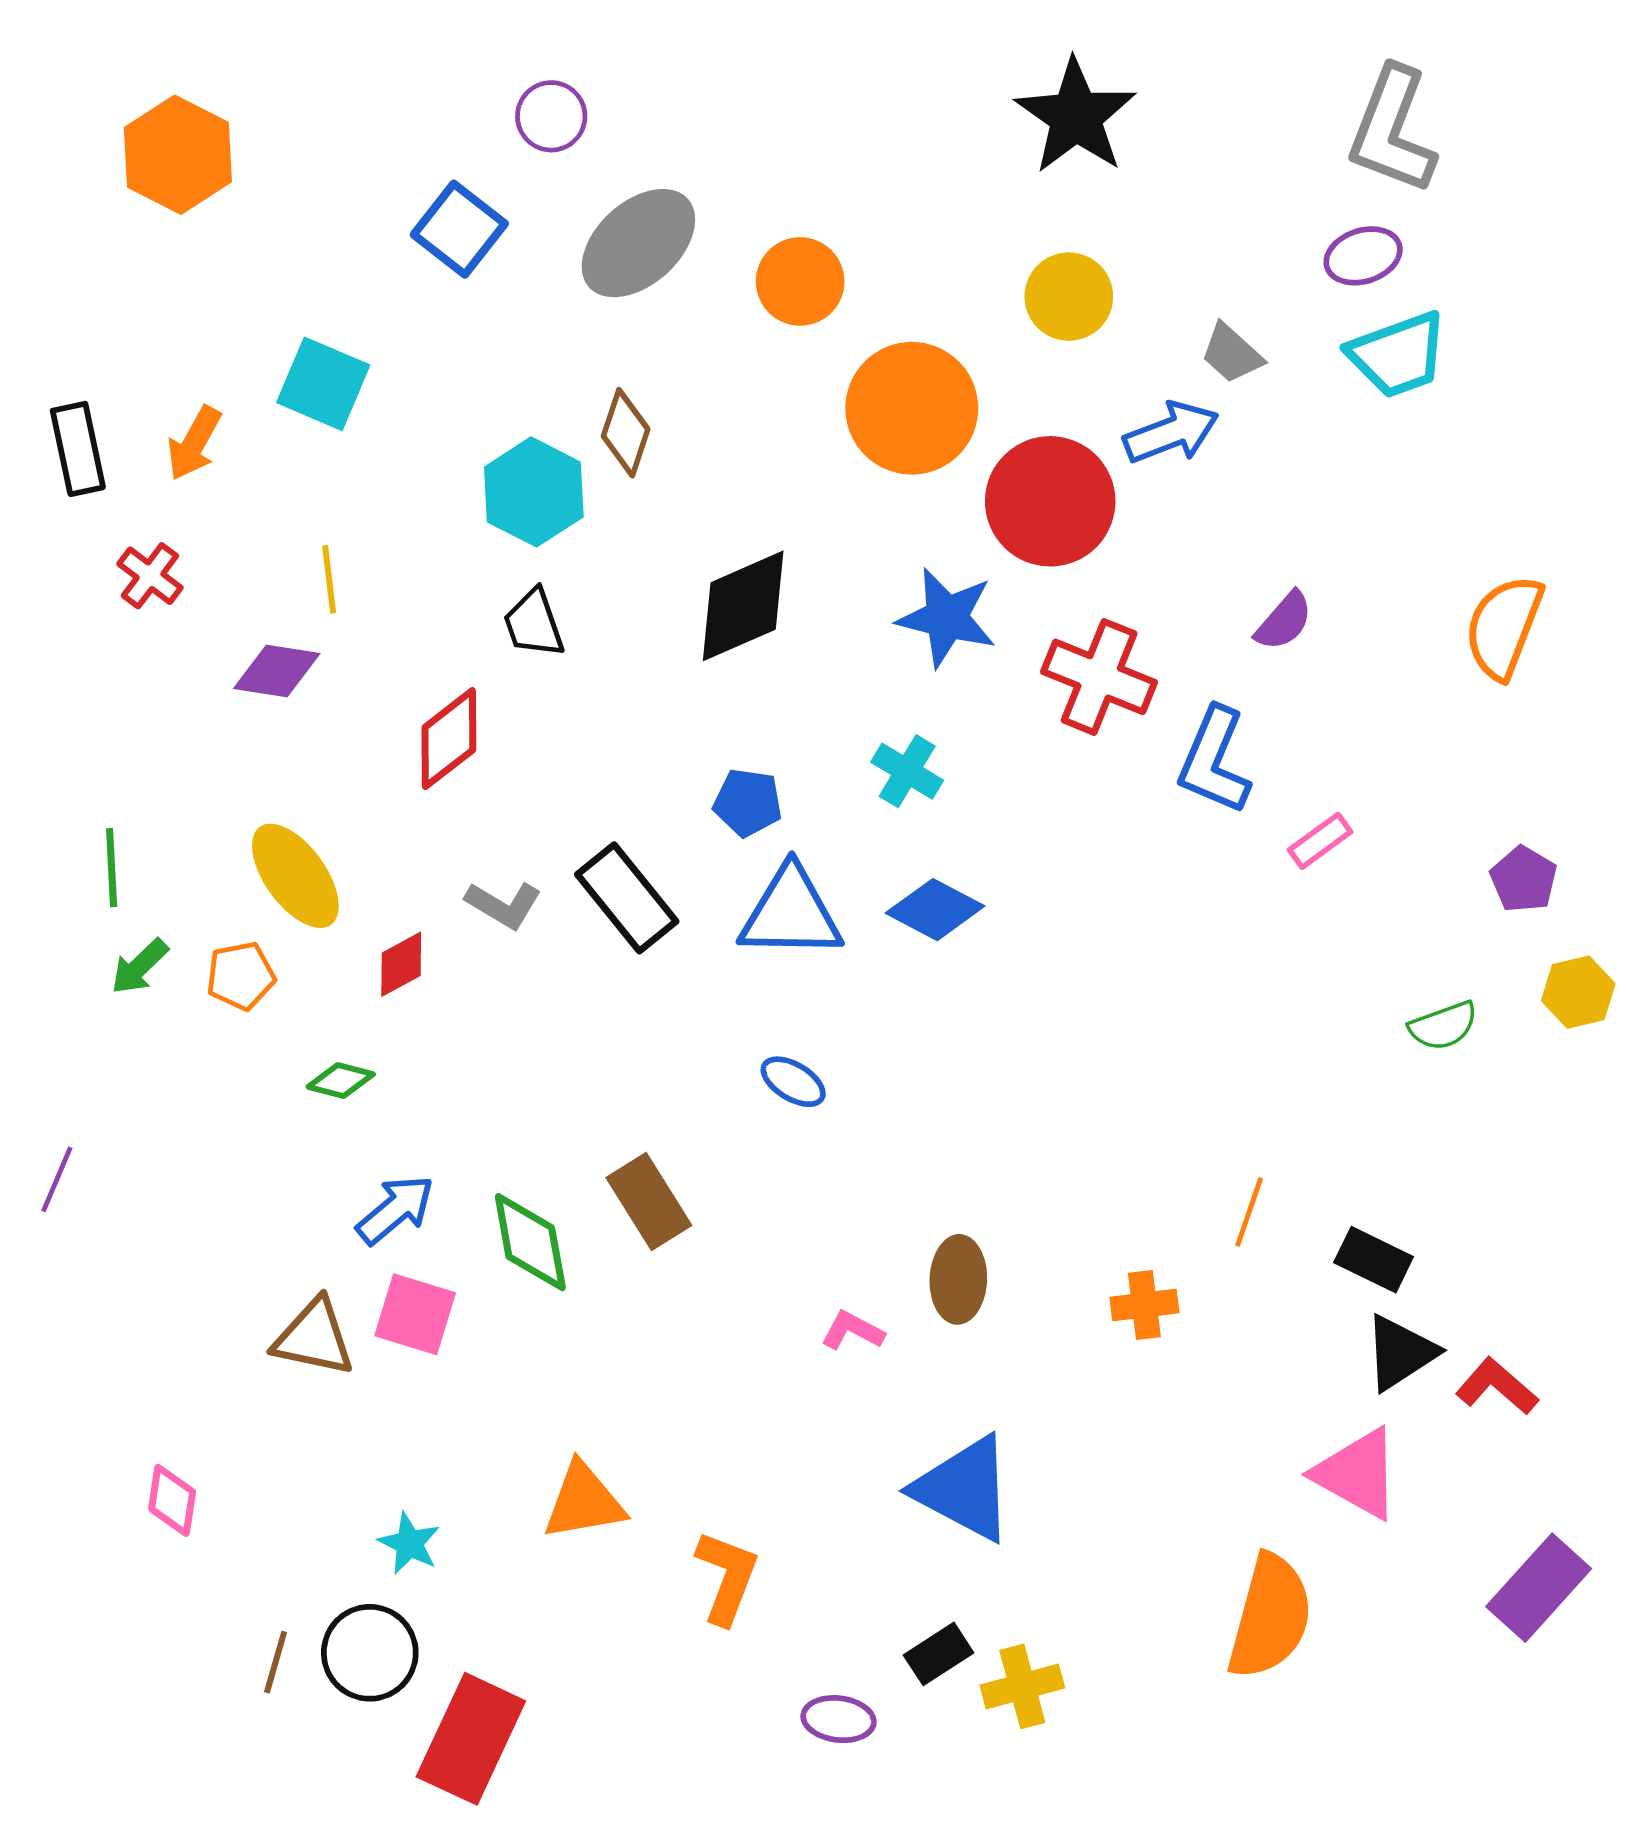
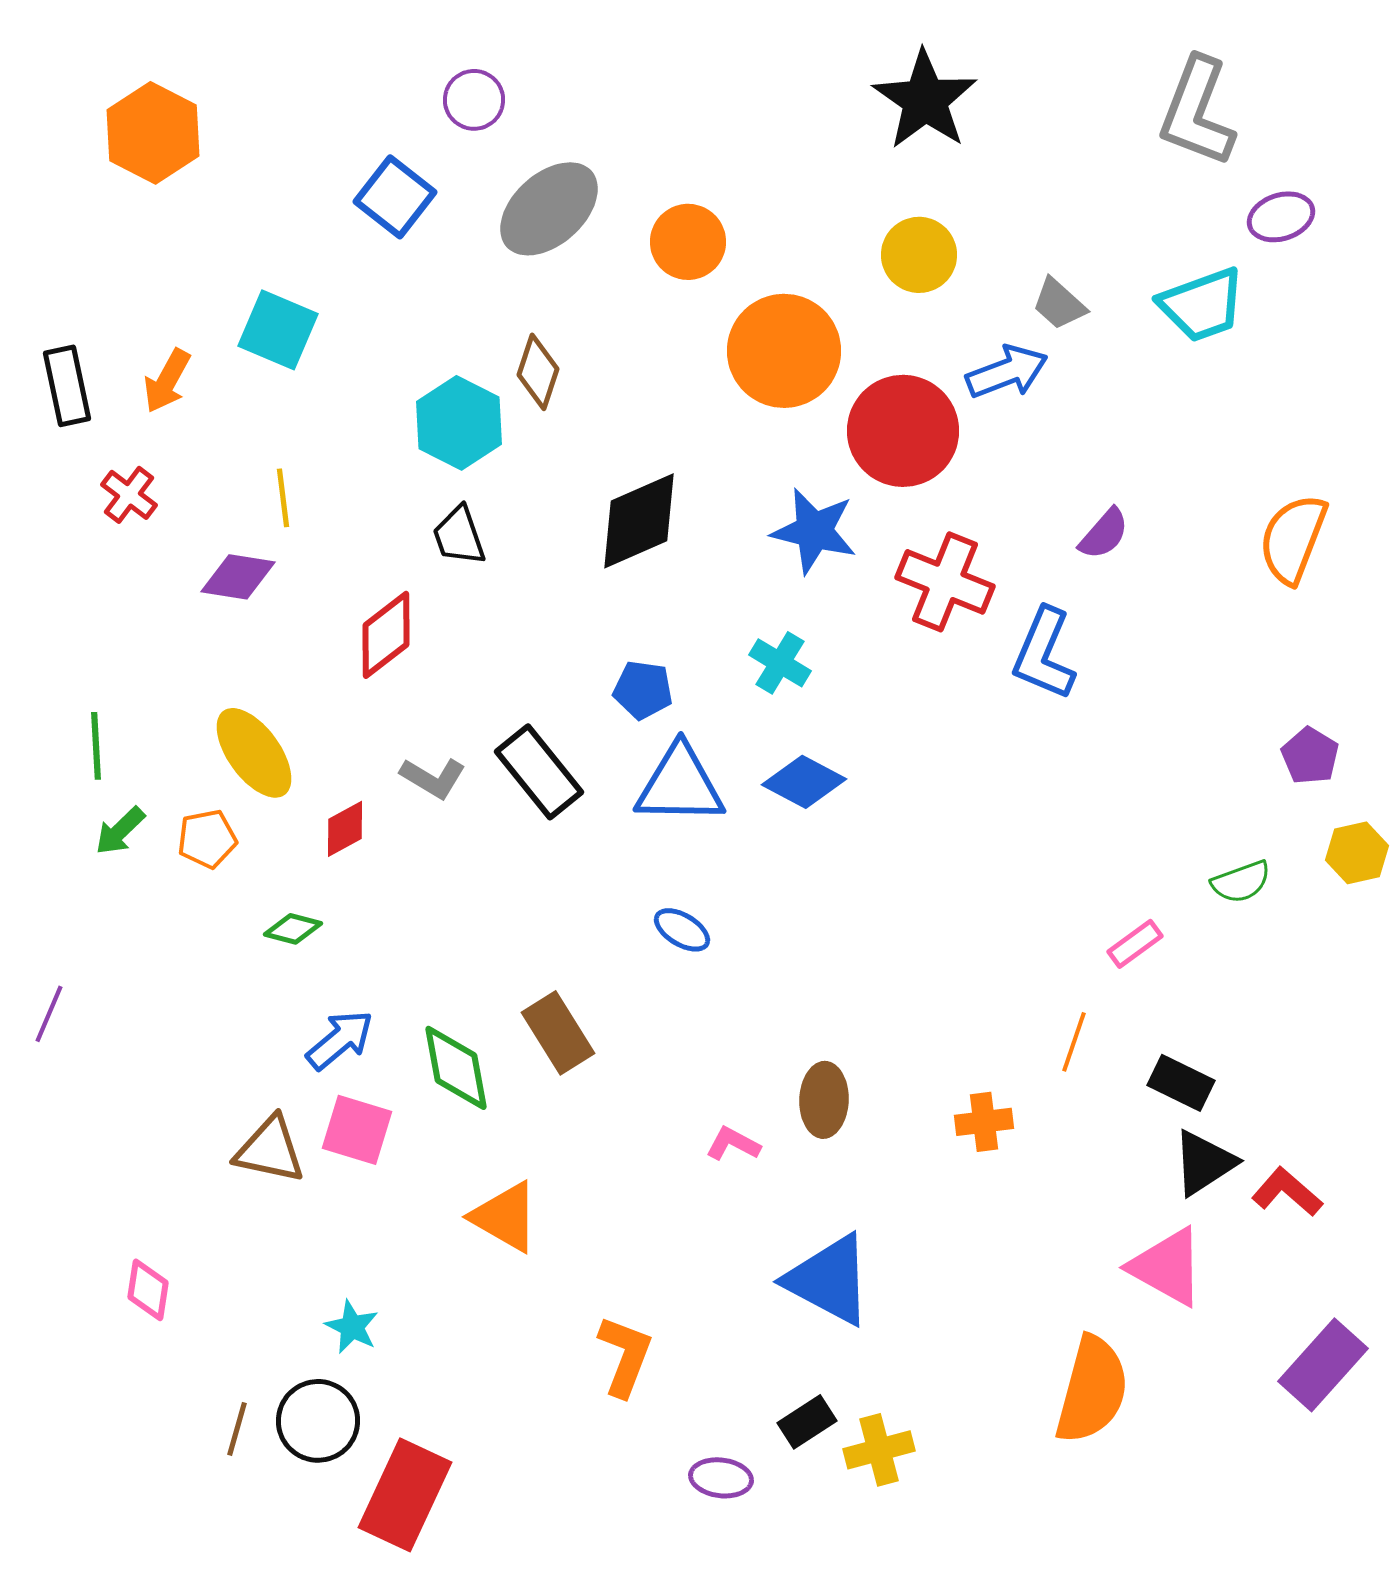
purple ellipse: (1363, 256) -> (1281, 217), moved
pink rectangle: (1320, 841) -> (1135, 944), moved
orange triangle: (584, 1502) -> (505, 1217), moved, turned 40

